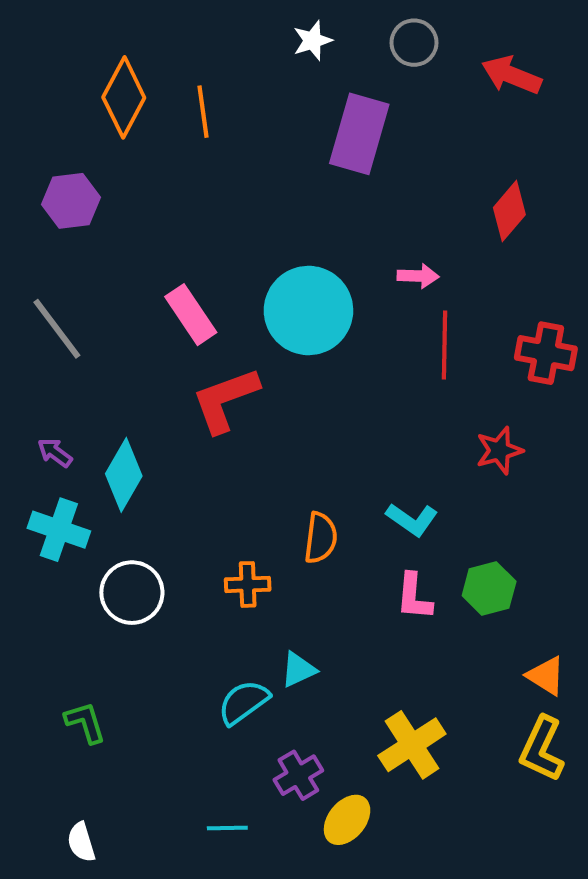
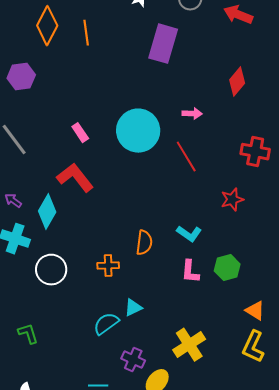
pink rectangle: (191, 315) -> (80, 133), size x0.7
red line: (444, 345) -> (186, 157), moved, turned -32
red L-shape: (225, 400) -> (75, 178), moved, turned 72
purple cross: (298, 775) -> (133, 360), turned -35

